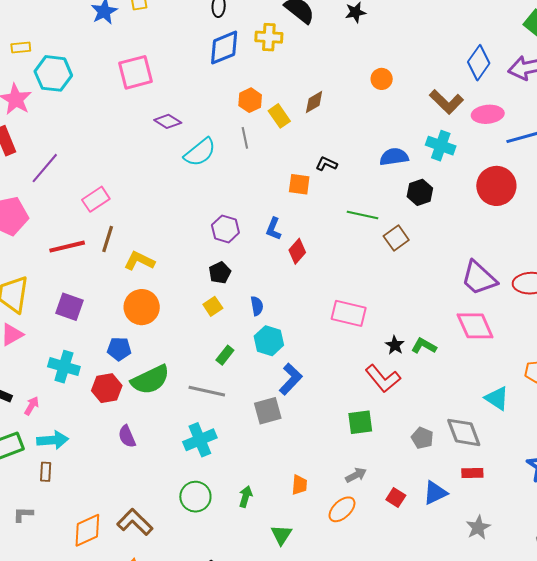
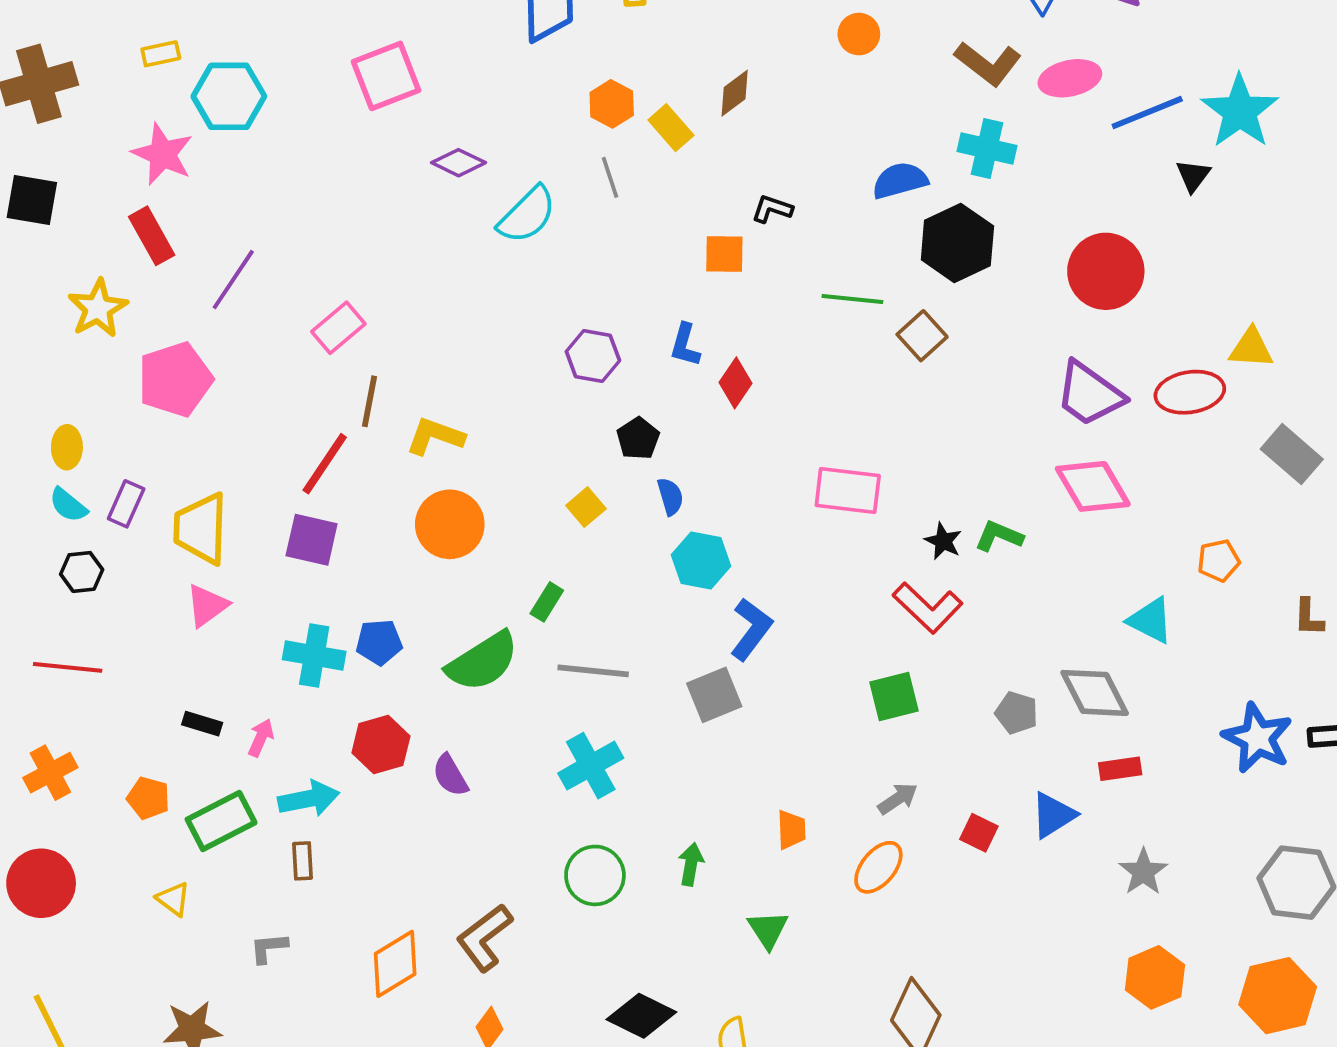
red circle: (496, 186) -> (1106, 271), moved
black hexagon: (420, 192) -> (957, 243), size x1.5
red line: (67, 247) -> (325, 464), moved, turned -36
black pentagon: (220, 273) -> (638, 438), moved
blue pentagon: (119, 349) -> (379, 642), moved
green rectangle: (225, 355) -> (547, 602), moved
red hexagon: (107, 388) -> (381, 744), moved
brown L-shape: (135, 522) -> (484, 938), turned -75

